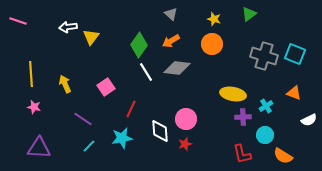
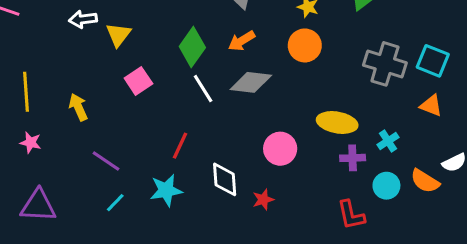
pink square: (106, 87) -> (138, 81), moved
orange triangle: (294, 93) -> (431, 106), moved
pink circle: (186, 119) -> (280, 149), moved
orange semicircle: (283, 156) -> (425, 181), moved

